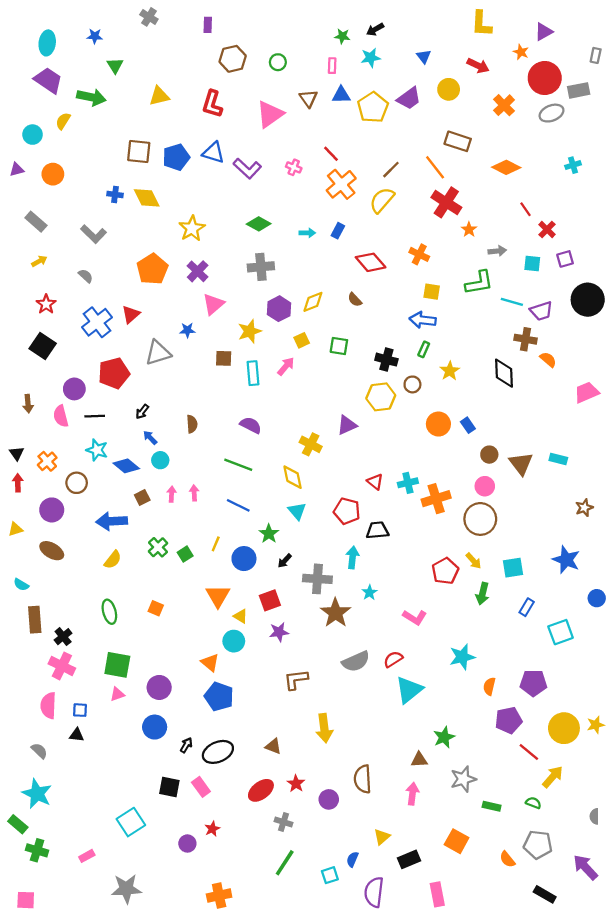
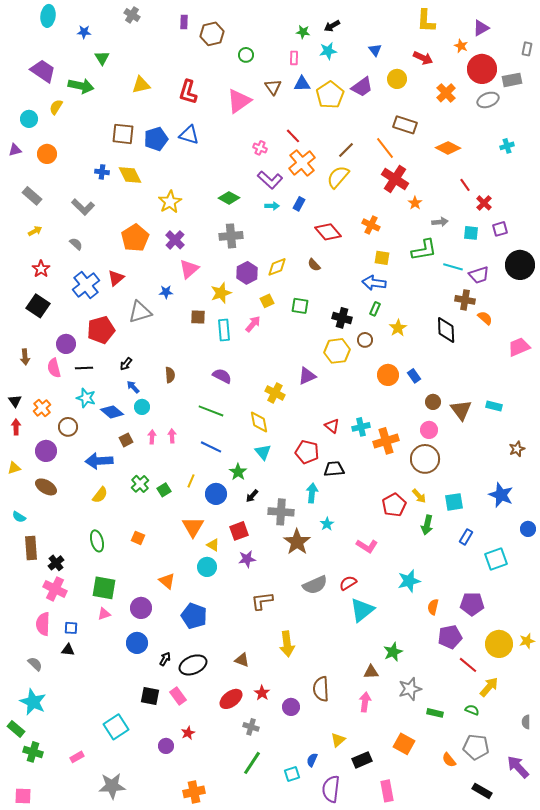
cyan ellipse: (47, 43) -> (48, 16), moved
brown hexagon: (233, 59) -> (212, 34), moved
purple L-shape: (247, 168) -> (270, 180), moved
orange triangle: (210, 663) -> (167, 581), moved

